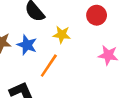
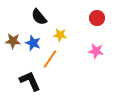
red circle: (97, 15) -> (97, 18), moved

